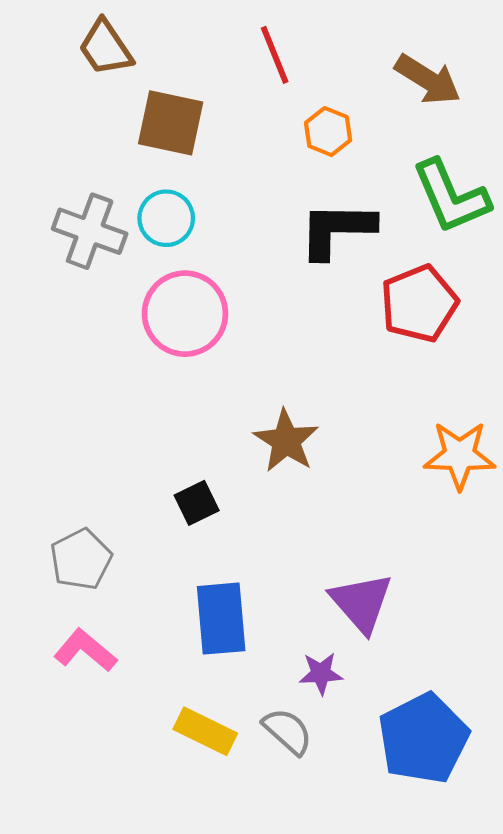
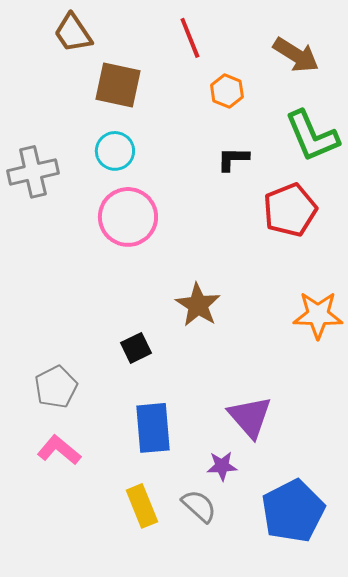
black L-shape: (337, 230) -> (233, 159), size x0.6
gray cross: (90, 231) -> (33, 172), moved, turned -33
yellow rectangle: (205, 731) -> (142, 506), turned 42

